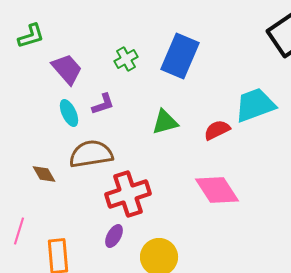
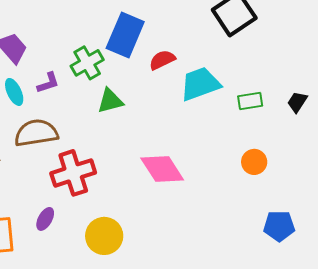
green cross: (126, 59) -> (87, 63), moved, size x1.4
red semicircle: (217, 130) -> (162, 60), moved
purple ellipse: (114, 236) -> (45, 219), moved

